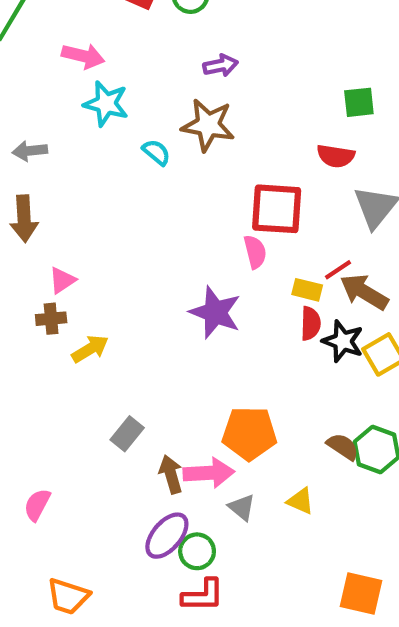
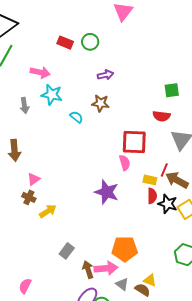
brown star: (208, 125) -> (100, 103), size x0.7
gray arrow: (30, 151) -> (24, 106), moved, turned -91
red line: (338, 270) -> (164, 170), turned -32
brown cross: (51, 319) -> (29, 197), turned 32
brown semicircle: (343, 447) -> (143, 290), moved

